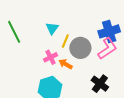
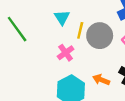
orange arrow: (66, 64) -> (101, 80), moved

